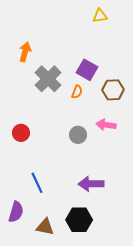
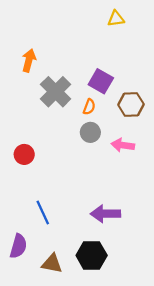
gray circle: (78, 135) -> (90, 132), moved

